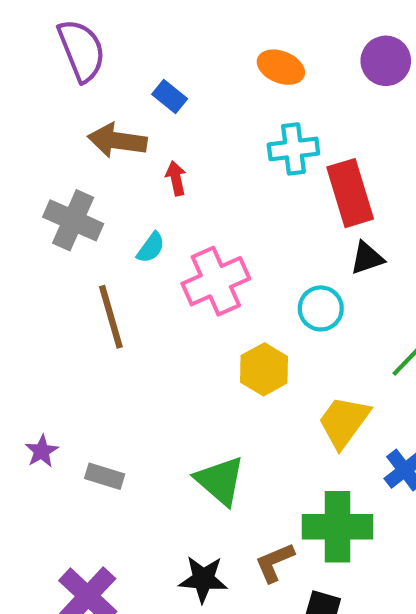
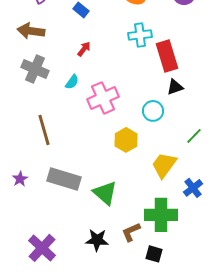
brown arrow: (117, 141) -> (31, 31), moved
red arrow: (176, 178) -> (84, 49), turned 49
brown line: (111, 317) -> (44, 130), moved
gray rectangle: (105, 476) -> (64, 179), moved, size x1.8

